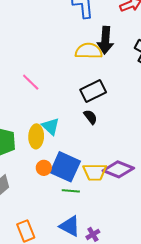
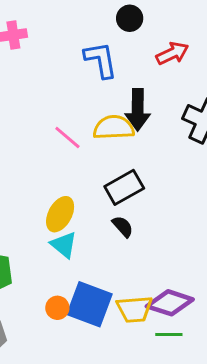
pink line: (31, 82) -> (67, 138), moved
yellow ellipse: (36, 136) -> (60, 214), moved, turned 30
green line: (71, 191) -> (169, 335), moved

